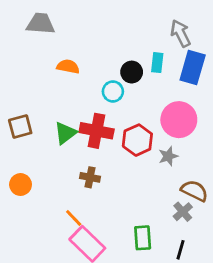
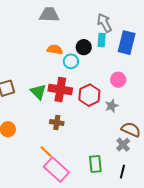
gray trapezoid: (41, 24) -> (49, 15), moved
gray arrow: (181, 33) -> (104, 23), moved
orange semicircle: (68, 67) -> (55, 50), moved
pink circle: (179, 120) -> (118, 80), size x0.6
green triangle: (65, 133) -> (38, 92), turned -36

